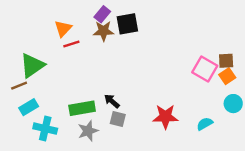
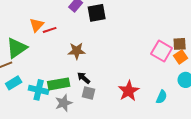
orange triangle: (63, 29) -> (37, 25), moved
brown star: (104, 31) -> (77, 51), moved
red star: (165, 117) -> (129, 91), turned -30
cyan semicircle: (205, 124) -> (162, 97), turned 144
cyan cross: (45, 129) -> (39, 90), moved

